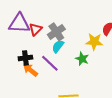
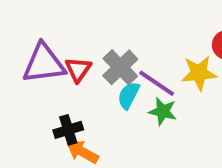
green star: (82, 59) -> (163, 111), moved
purple line: (50, 63) -> (157, 83), moved

